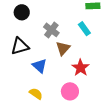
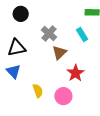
blue triangle: (40, 66) -> (13, 71), moved
yellow semicircle: (36, 94) -> (38, 91), moved, turned 32

